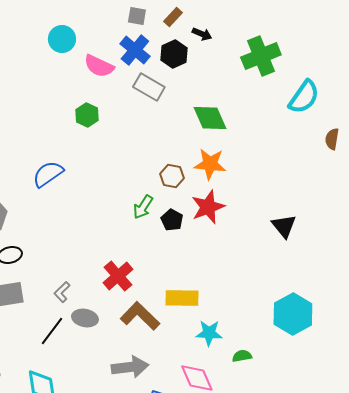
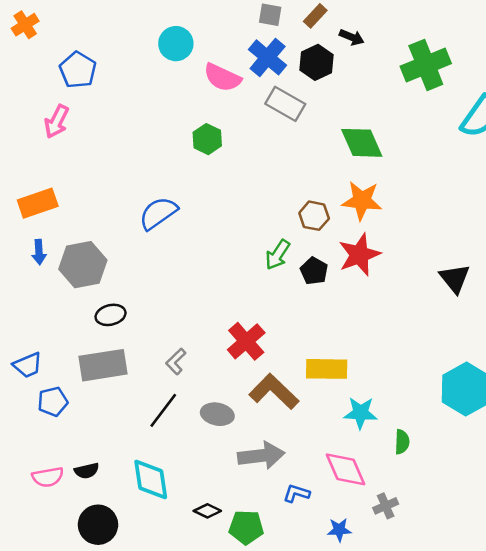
gray ellipse: (85, 318) -> (217, 414), moved
green semicircle: (242, 356) -> (402, 442), turned 102

